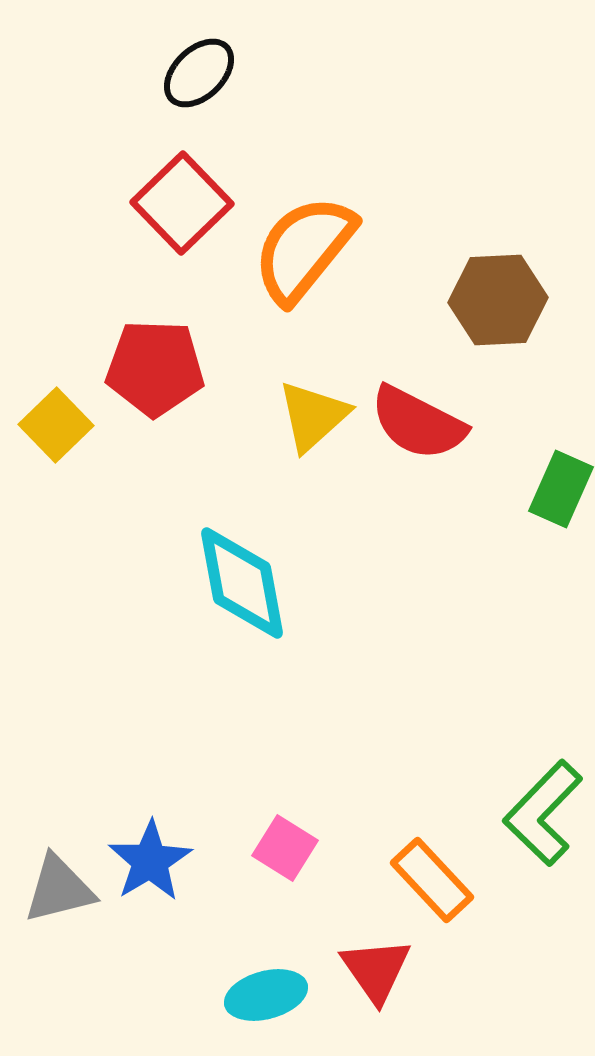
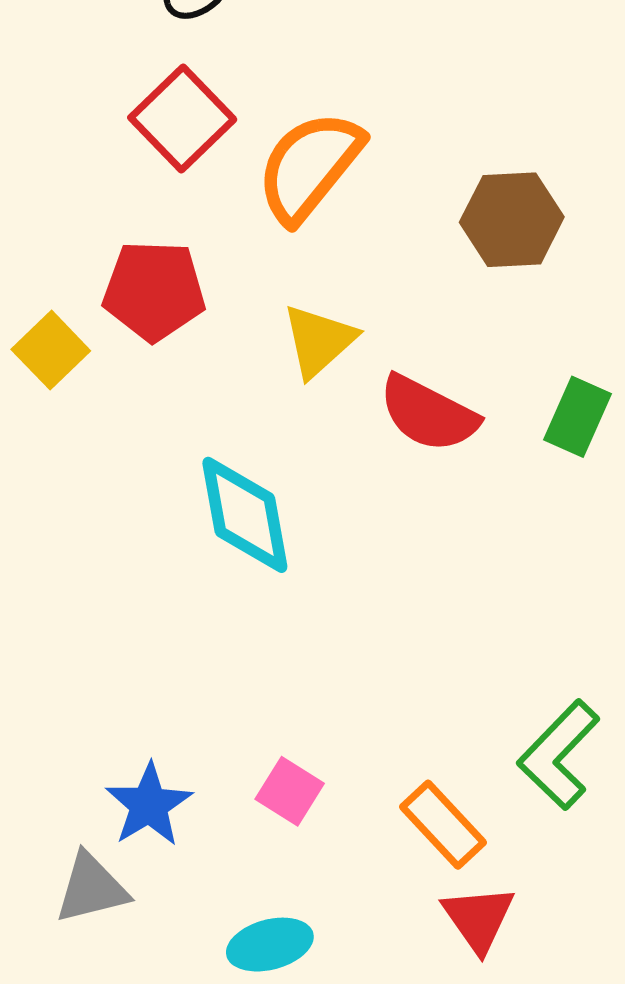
red semicircle: (418, 423) -> (428, 414), moved
gray triangle: (59, 889) -> (91, 888), moved
red triangle: (376, 970) -> (478, 918), moved

